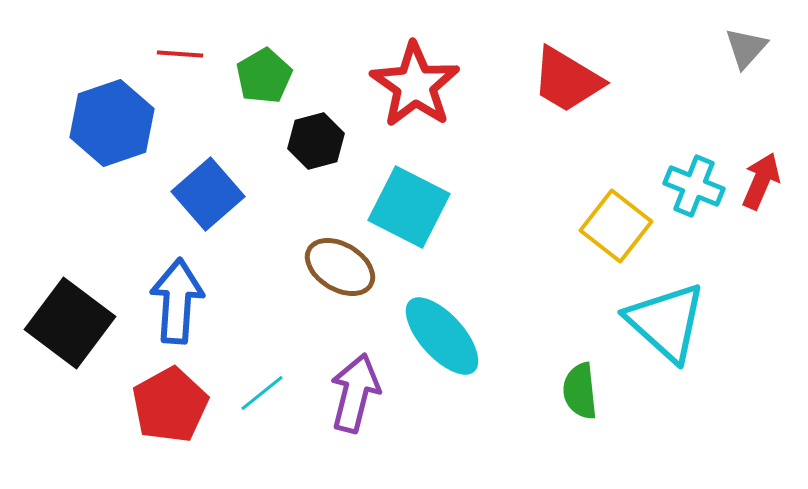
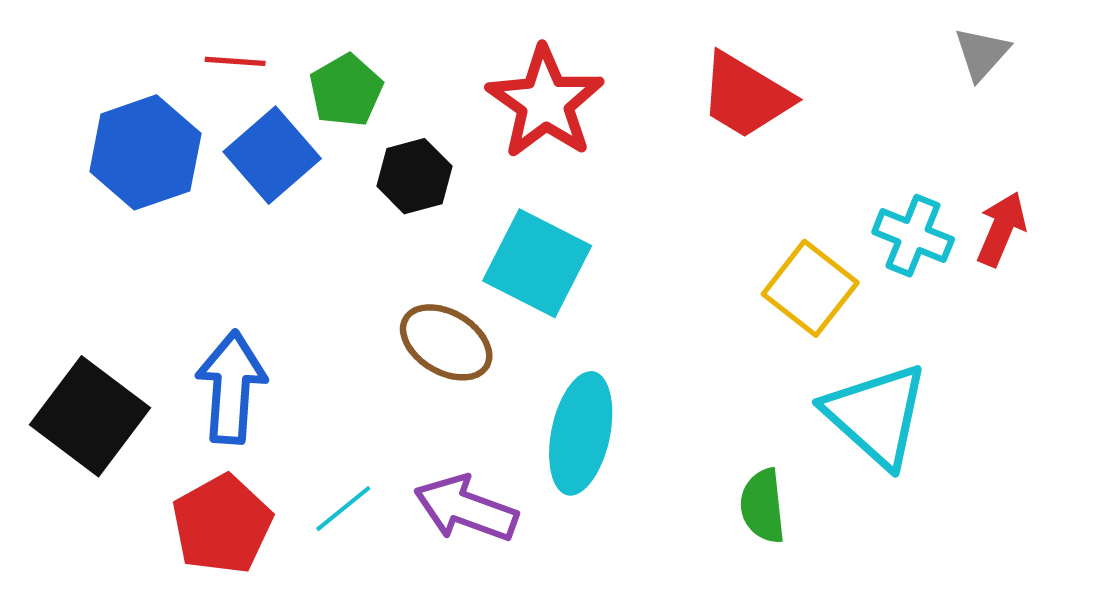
blue square: (208, 194) -> (272, 155), moved
cyan ellipse: (442, 336) -> (581, 433), turned 54
purple arrow: (355, 393) -> (466, 509), turned -84

